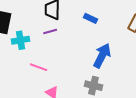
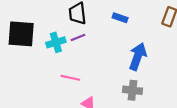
cyan cross: (20, 40) -> (56, 42), moved

